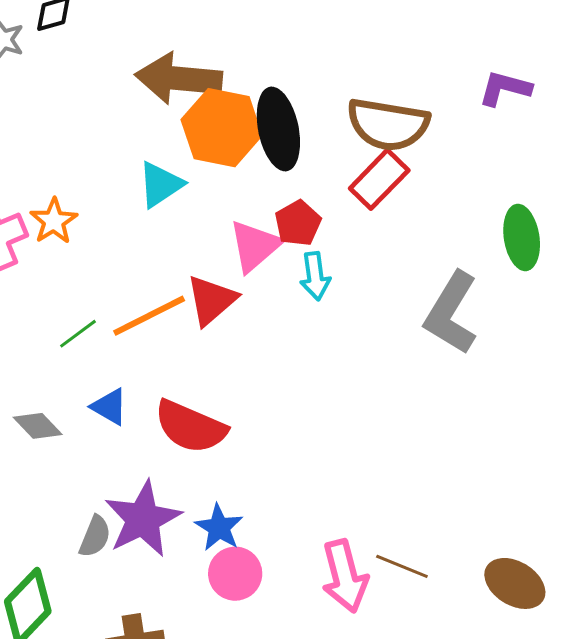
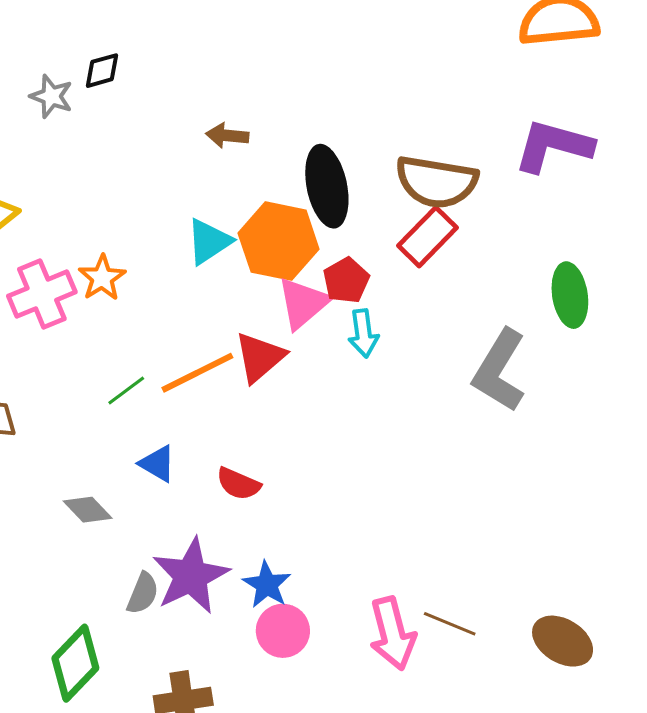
brown arrow: (179, 79) -> (227, 136), size x0.5
purple L-shape: (505, 88) -> (553, 146), size x1.5
orange hexagon: (222, 128) -> (279, 241), moved
gray diamond: (38, 426) -> (88, 510), moved
red semicircle: (190, 427) -> (238, 484), size x0.6

